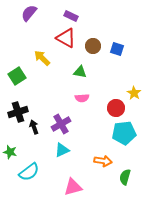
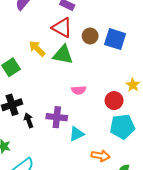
blue square: (117, 49) -> (115, 39), size x1.5
green triangle: (80, 72) -> (63, 55), moved, size x1.5
purple cross: (61, 124) -> (57, 117), turned 36
cyan triangle: (62, 150) -> (77, 134), moved

